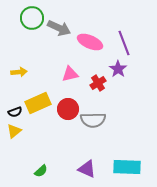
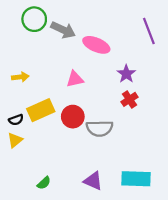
purple line: (124, 43) -> (149, 31), moved
red cross: (98, 83) -> (129, 99), moved

